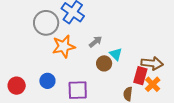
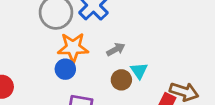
blue circle: (47, 81) -> (65, 69), moved

